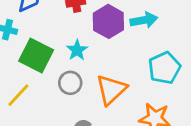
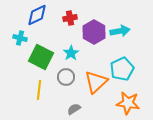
cyan pentagon: (164, 68) -> (122, 69), moved
yellow line: (18, 95) -> (39, 90), moved, turned -36

